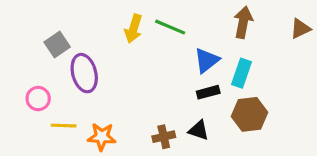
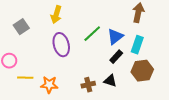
green line: (170, 27) -> (92, 34), moved, turned -66
yellow arrow: (133, 29) -> (56, 15), moved
purple ellipse: (84, 73) -> (61, 45), moved
black rectangle: (208, 92) -> (116, 57), turned -32

